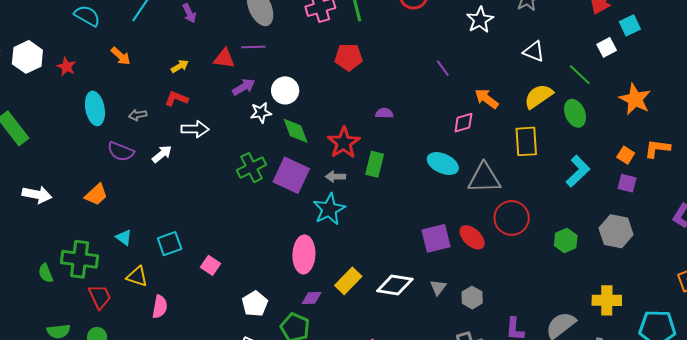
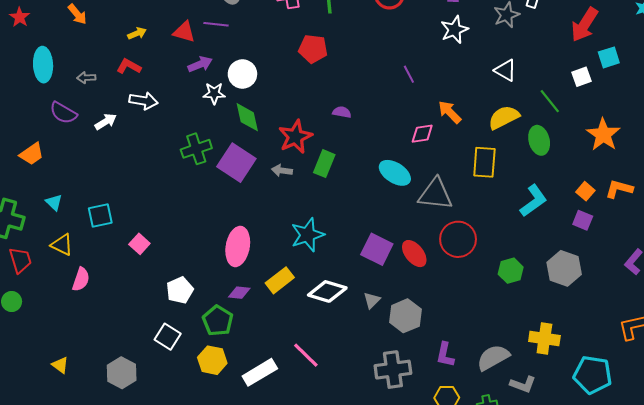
cyan star: (329, 209) -> (308, 235), moved
purple square: (436, 238) -> (377, 249), turned 32
gray hexagon: (472, 298) -> (405, 316), size x1.4

